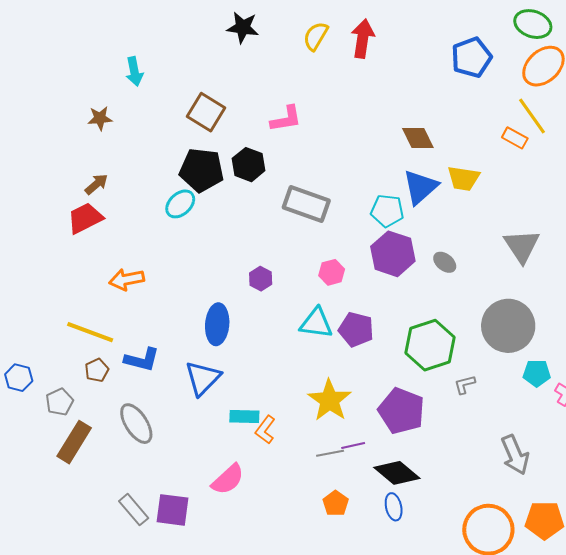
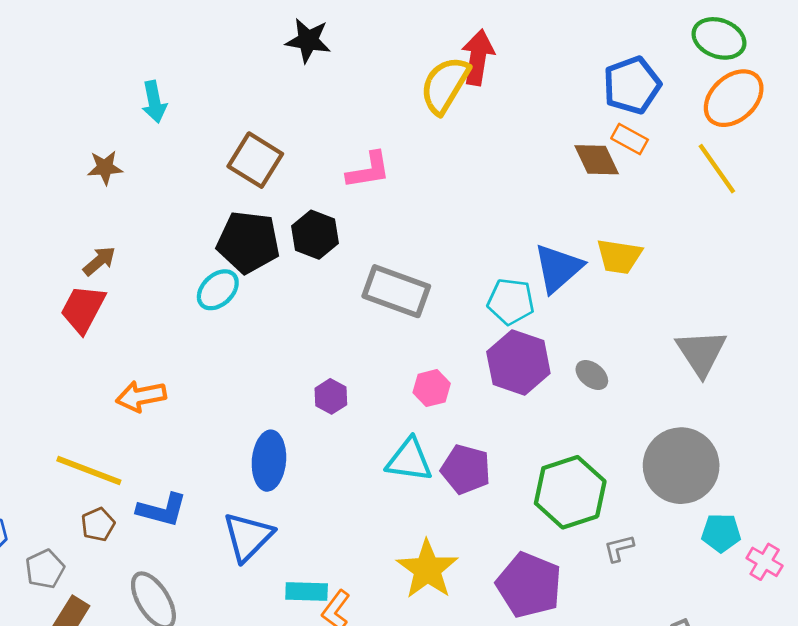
yellow semicircle: (316, 36) -> (445, 85), moved, size x1.4
brown diamond: (418, 138) -> (597, 160), moved
orange rectangle: (515, 138) -> (630, 139), moved
red trapezoid: (85, 218) -> (83, 309), turned -36

